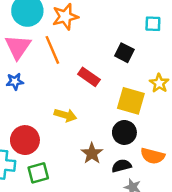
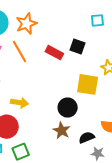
red rectangle: (89, 77) -> (54, 53), moved
yellow arrow: (65, 115) -> (20, 103), moved
black circle: (124, 132) -> (68, 108), moved

